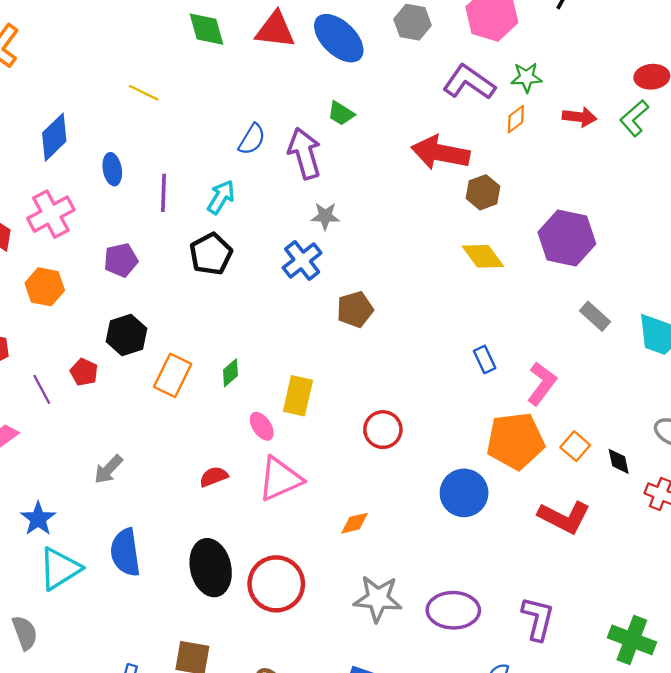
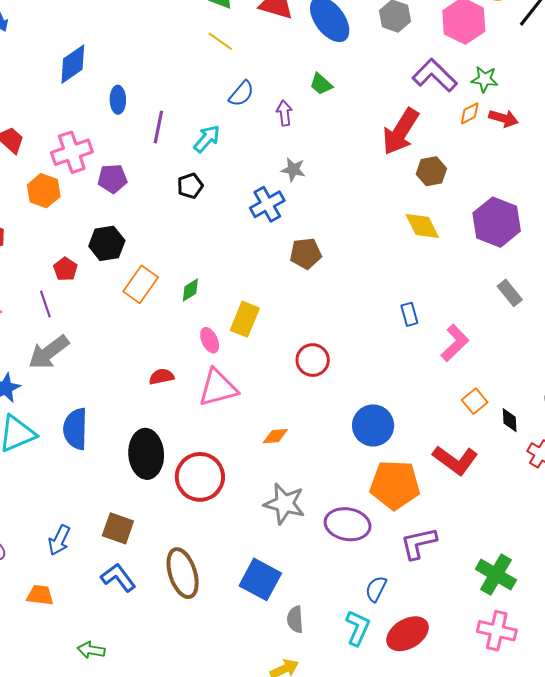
yellow line: (144, 93) -> (220, 41), moved
red arrow: (580, 117) -> (503, 118), moved
purple arrow: (305, 153) -> (284, 113), size x0.6
red arrow: (440, 153) -> (401, 132), turned -78
pink cross: (51, 214) -> (72, 152), moved
black pentagon: (211, 254) -> (190, 186), size x0.7
purple line: (42, 389) -> (45, 304), moved
orange pentagon: (515, 441) -> (395, 485), moved
gray arrow: (108, 469) -> (49, 352), moved, size x1.5
purple L-shape: (538, 619) -> (419, 543), turned -126

